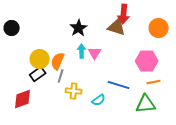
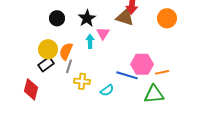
black circle: (12, 28) -> (57, 18), moved
pink triangle: (95, 53) -> (103, 33), moved
pink hexagon: (147, 61) -> (142, 64), moved
red diamond: (23, 99) -> (31, 89), turned -55

